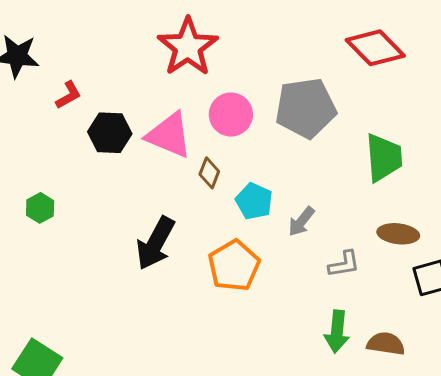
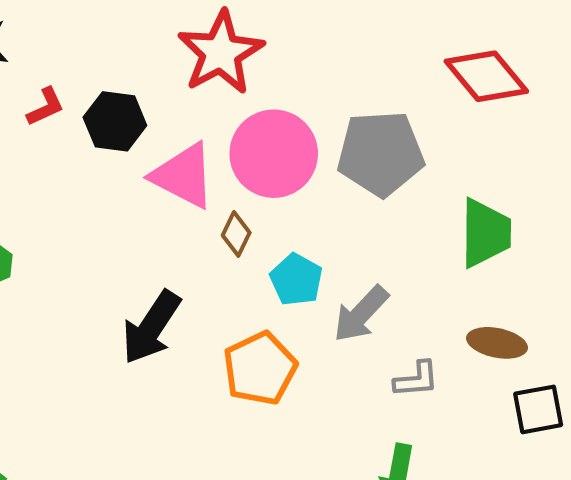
pink circle: (231, 115) -> (274, 154), size x1.4
black hexagon: (110, 133) -> (115, 121), moved
gray arrow: (301, 222) -> (361, 314), size x1.4

